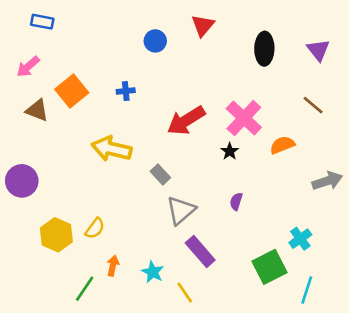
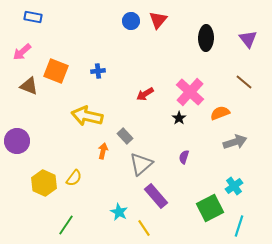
blue circle: (155, 41) -> (131, 21), moved
orange square: (72, 91) -> (56, 71), turned -30
red arrow: (186, 121) -> (145, 94), size x0.6
gray arrow: (327, 181) -> (235, 142), moved
orange arrow: (113, 266) -> (103, 151), moved

